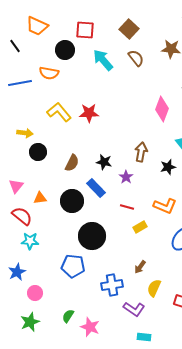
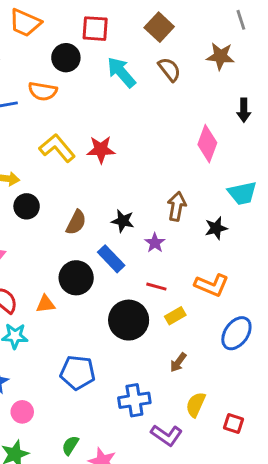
orange triangle: (40, 198) -> (46, 304), moved
black circle: (92, 236) -> (129, 320), moved
brown arrow: (140, 267) -> (178, 362), moved

